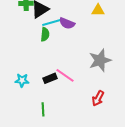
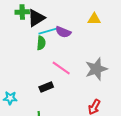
pink line: (65, 75) -> (61, 68), moved
cyan star: (22, 80) -> (10, 98), moved

